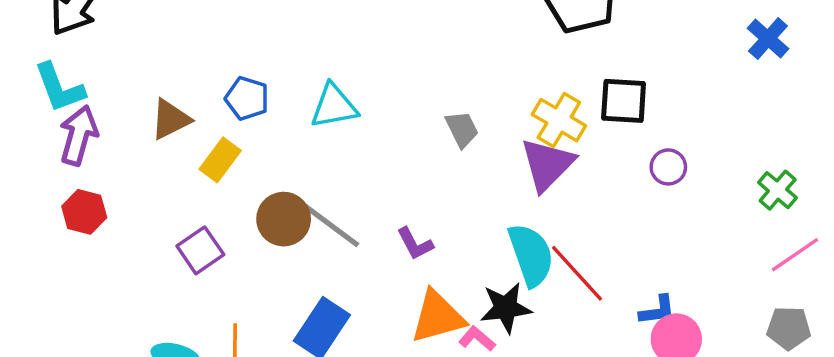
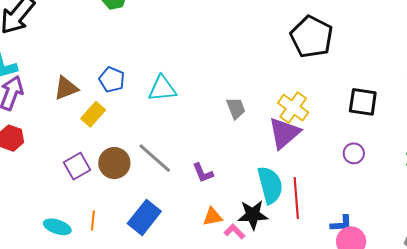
black square: (624, 101) -> (363, 102), moved
purple circle: (668, 167) -> (354, 153), moved
brown circle: (284, 219) -> (114, 163), moved
red line: (577, 273) -> (296, 198), turned 33
orange triangle: (438, 317) -> (213, 217), size x0.6

